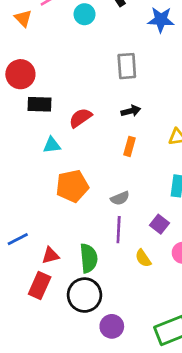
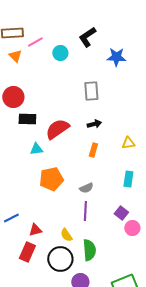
red semicircle: (80, 118) -> (57, 129), size x1.4
purple square: (159, 224) -> (121, 213), moved
green semicircle: (89, 258) -> (89, 250), moved
yellow semicircle: (143, 258) -> (66, 235), moved

